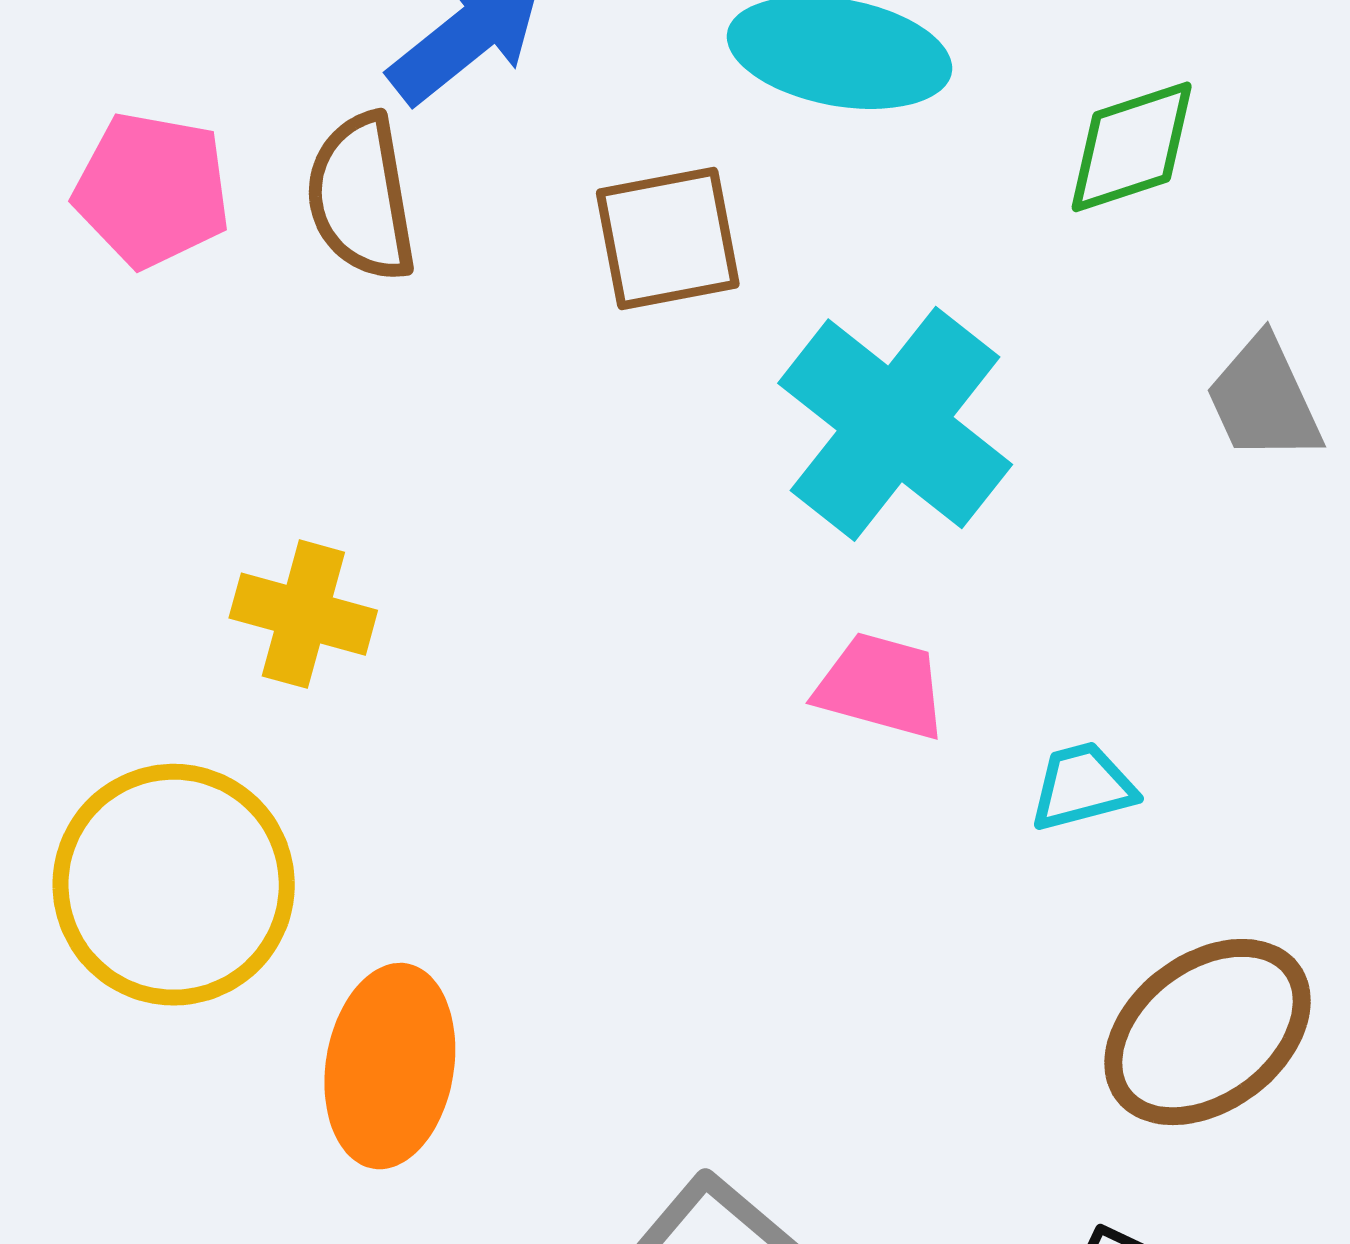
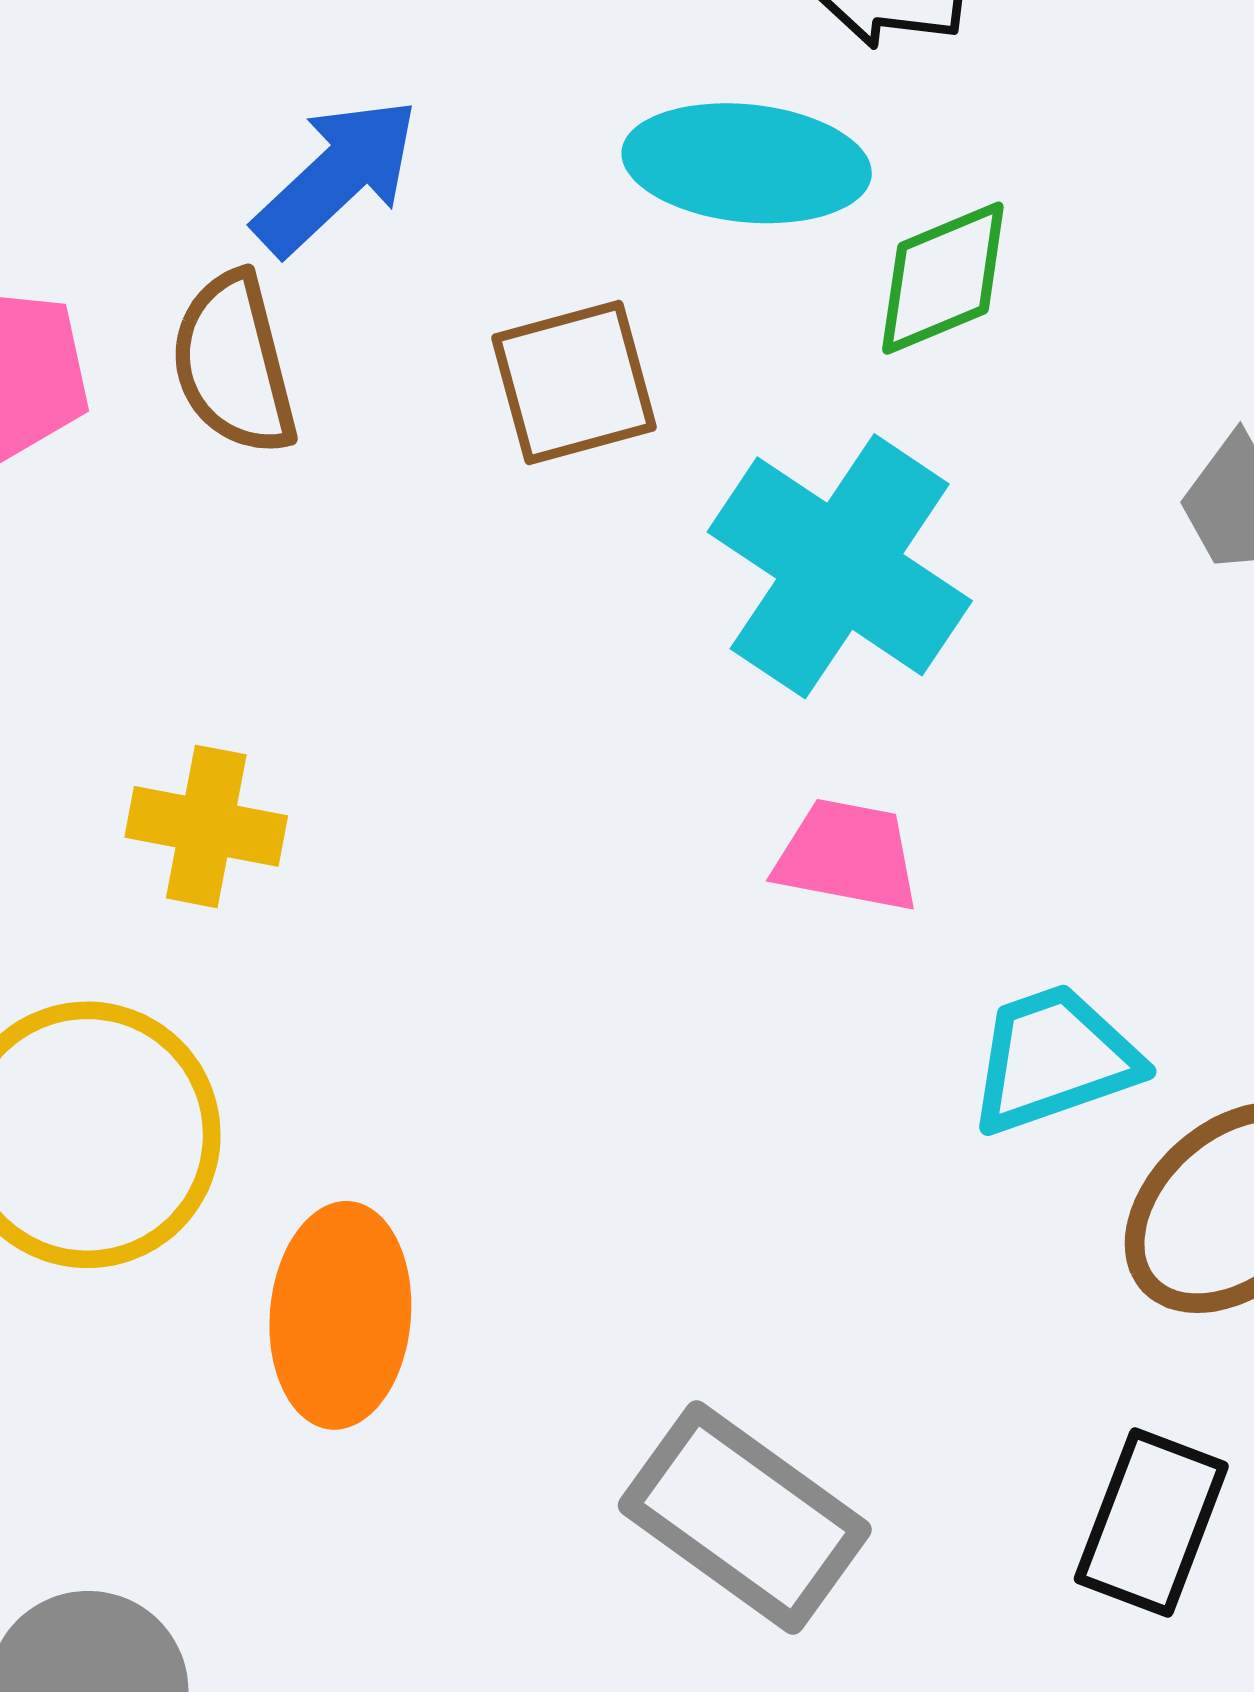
green diamond: (1132, 147) -> (943, 278), moved
cyan trapezoid: (1082, 787) -> (1054, 1059), moved, size x1.5

